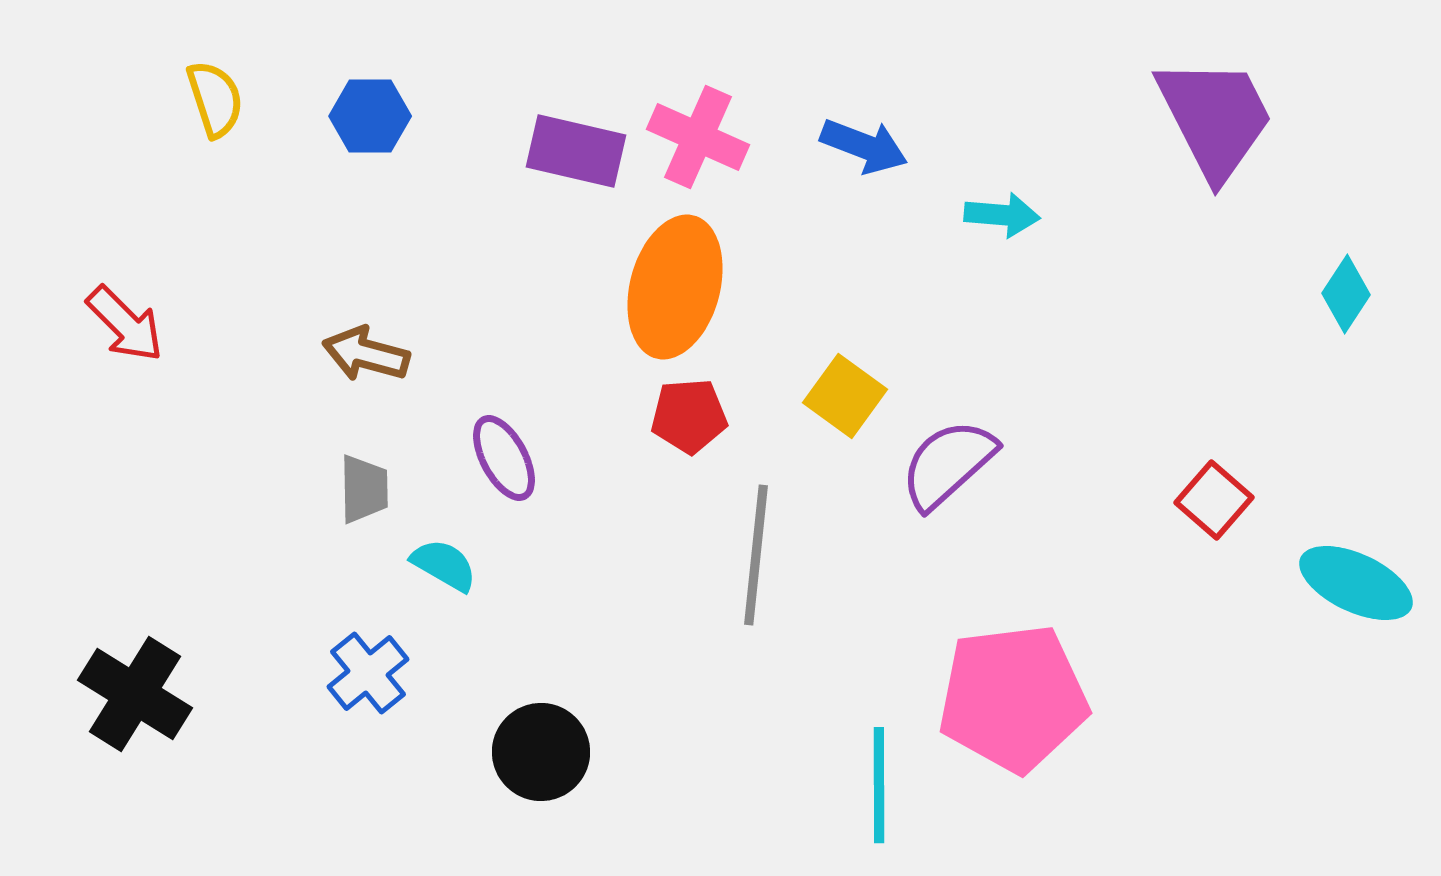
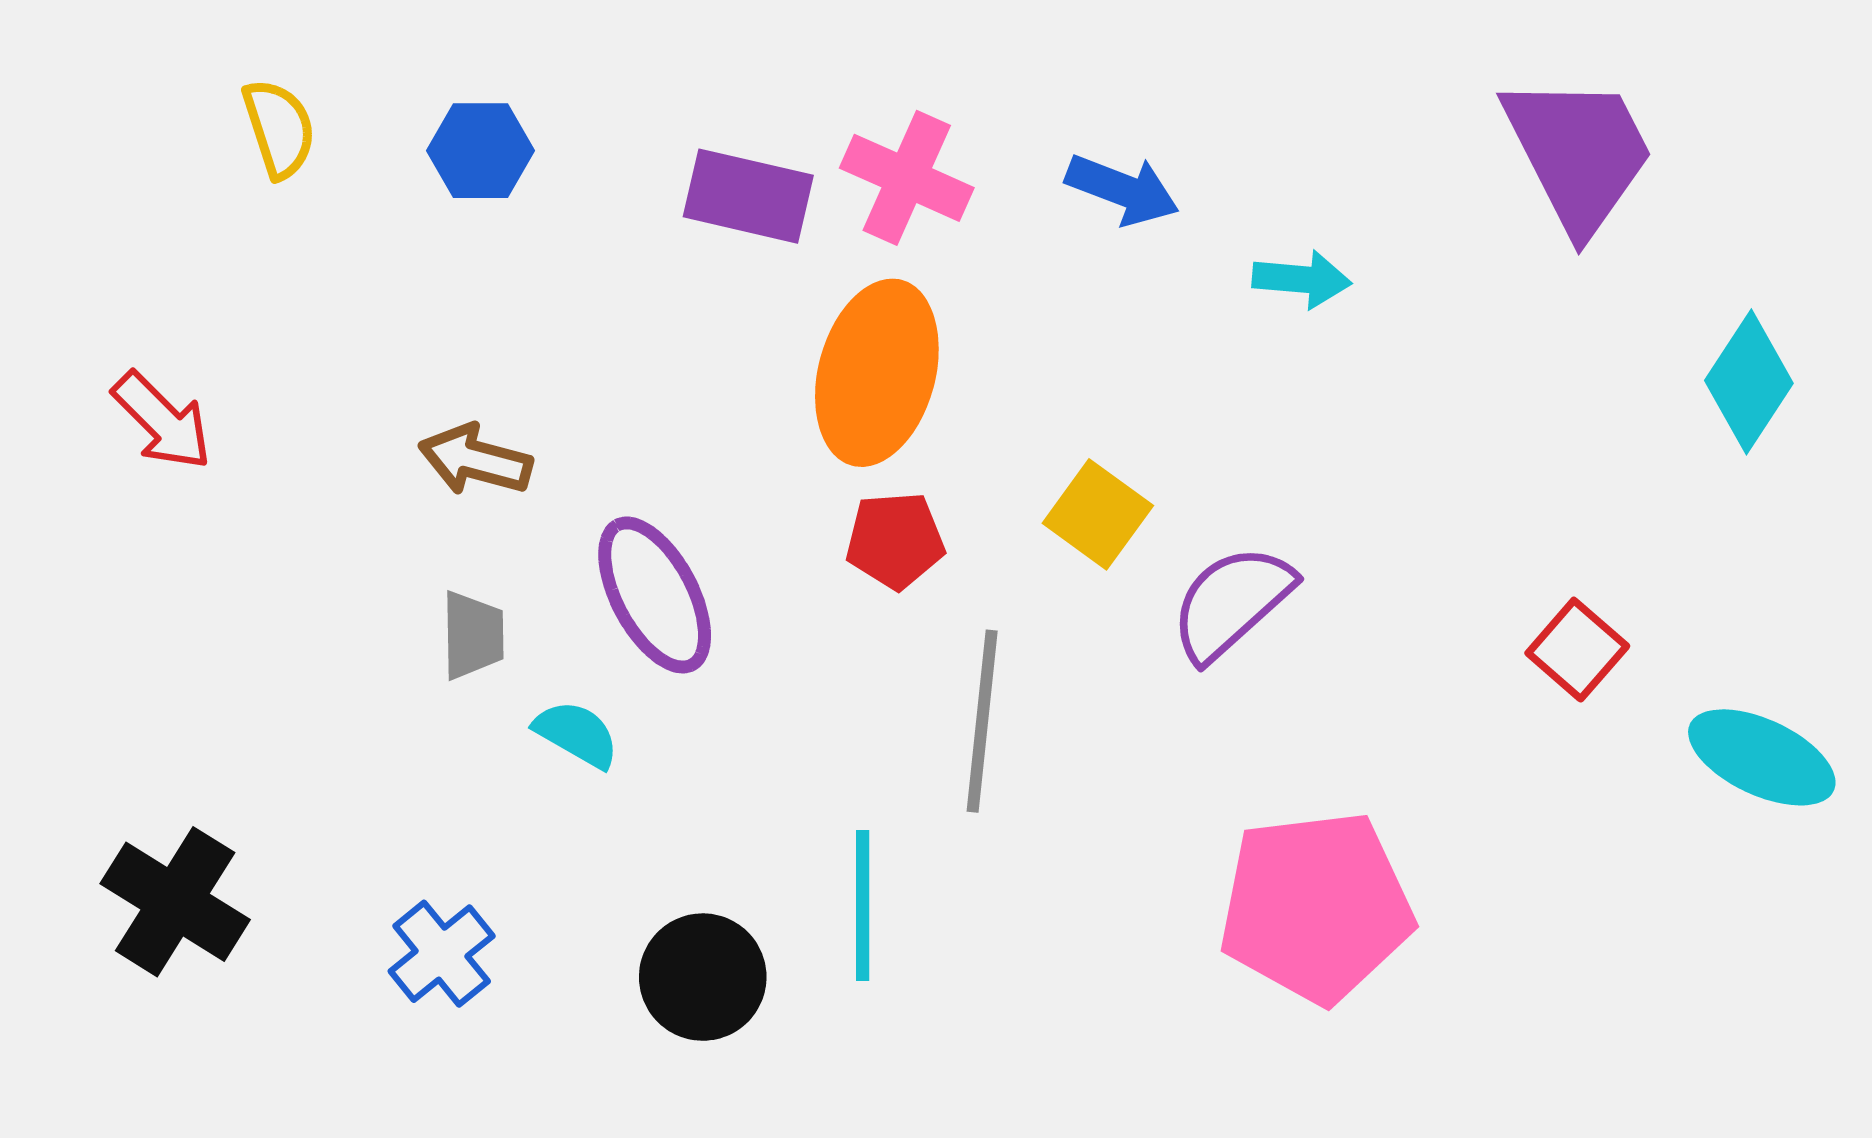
cyan diamond: (1346, 294) -> (1749, 382), size x1.4
purple ellipse: (504, 458) -> (655, 595), size x1.4
blue cross: (368, 673) -> (442, 954), moved
cyan line: (879, 785) -> (863, 906), moved

